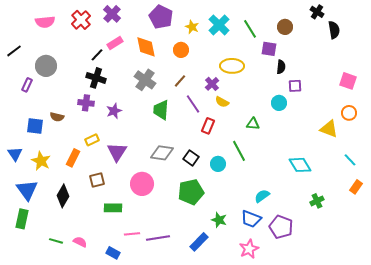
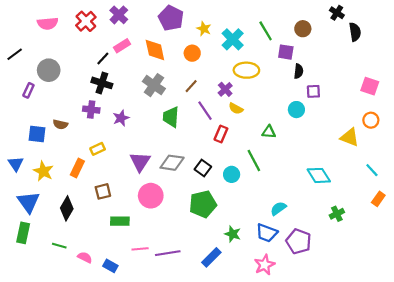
cyan cross: (219, 25) -> (233, 39), moved
purple triangle: (117, 152) -> (140, 162), moved
green line: (56, 241) -> (59, 246), moved
blue rectangle: (113, 253) -> (110, 266), moved

